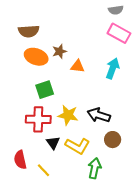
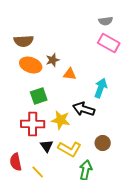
cyan arrow: (113, 68) -> (101, 88), moved
black arrow: (99, 115) -> (84, 109), moved

